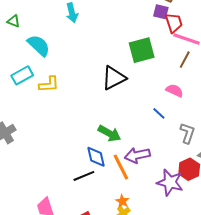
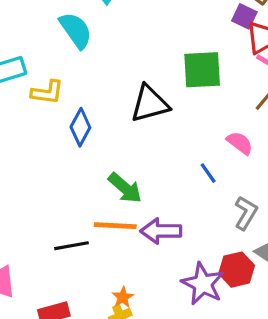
cyan semicircle: (39, 45) -> (76, 30), moved
blue diamond: (96, 157) -> (80, 127), moved, turned 30
orange line: (121, 167) -> (115, 226), moved, turned -72

